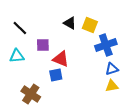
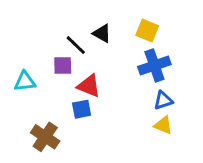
yellow square: (90, 25) -> (147, 31), moved
black line: (20, 28) -> (76, 45), moved
yellow triangle: (112, 86) -> (163, 125), turned 32

